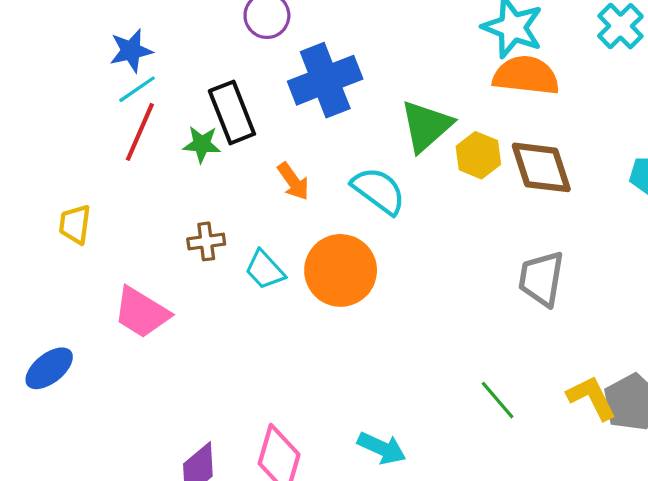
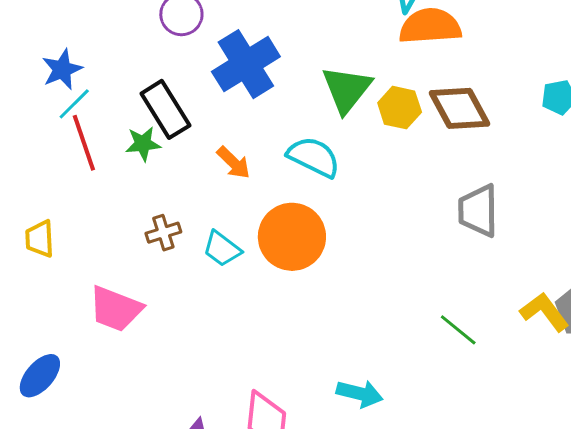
red line: (140, 132) -> (84, 143), turned -32

